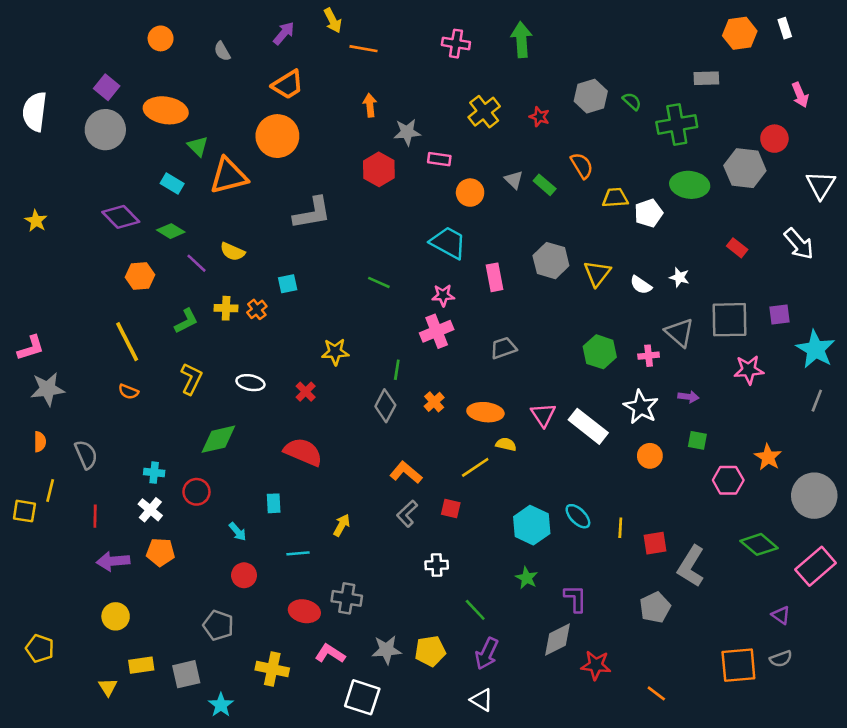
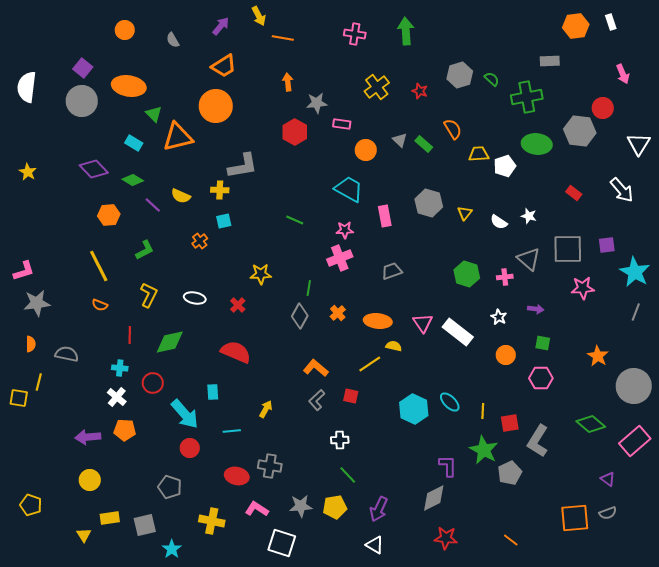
yellow triangle: (597, 273) -> (465, 213), size x0.7
yellow cross: (226, 308) -> (220, 190), moved
white star: (641, 407) -> (499, 317), size x0.6
gray semicircle: (86, 455) -> (67, 354), turned -55
pink hexagon: (728, 480) -> (541, 378), moved
red line: (95, 516) -> (130, 335), moved
cyan arrow: (238, 532) -> (185, 414), size x2.0
green star: (527, 578) -> (484, 450), moved, size x1.6
green line: (475, 610) -> (348, 475), moved
red star: (596, 665) -> (446, 538), moved

